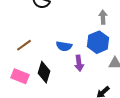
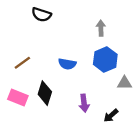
gray arrow: (103, 17) -> (101, 28), moved
purple arrow: (79, 63) -> (84, 103), moved

